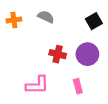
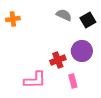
gray semicircle: (46, 17) -> (64, 15), moved
red cross: (58, 54) -> (58, 60), moved, turned -35

